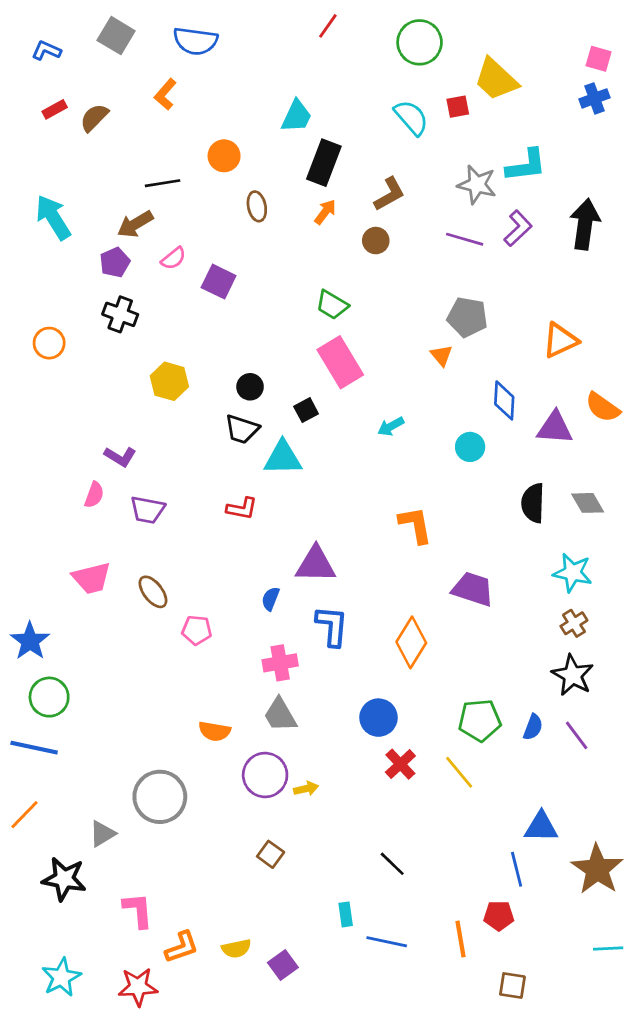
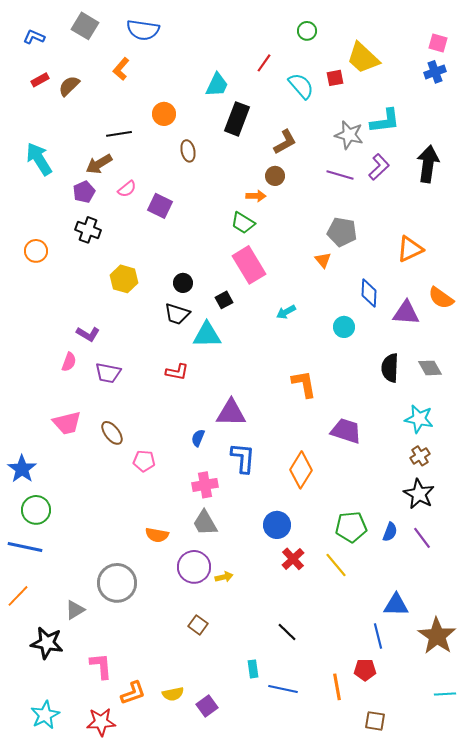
red line: (328, 26) -> (264, 63), moved
green circle: (420, 42) -> (307, 31), size x0.6
orange arrow: (325, 212) -> (256, 196), moved, turned 54

